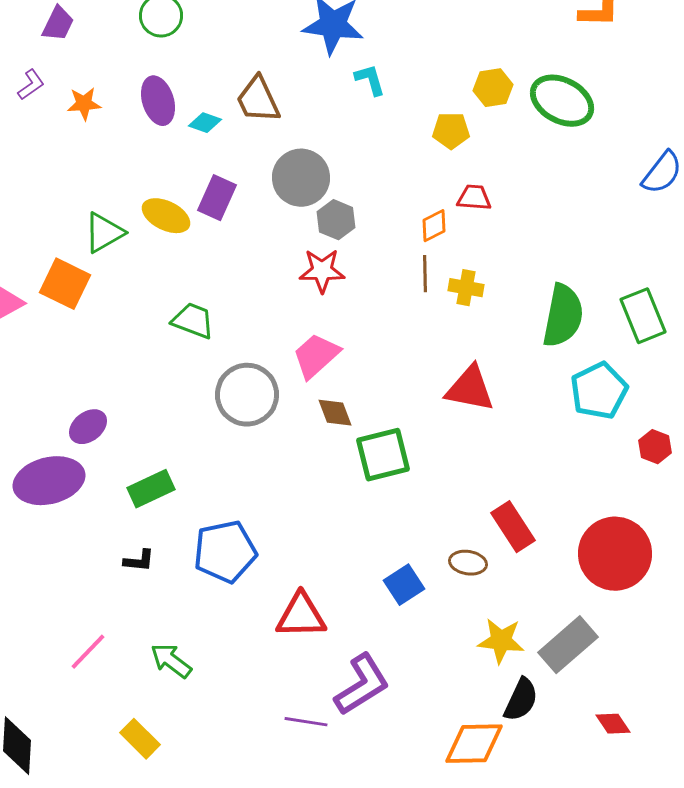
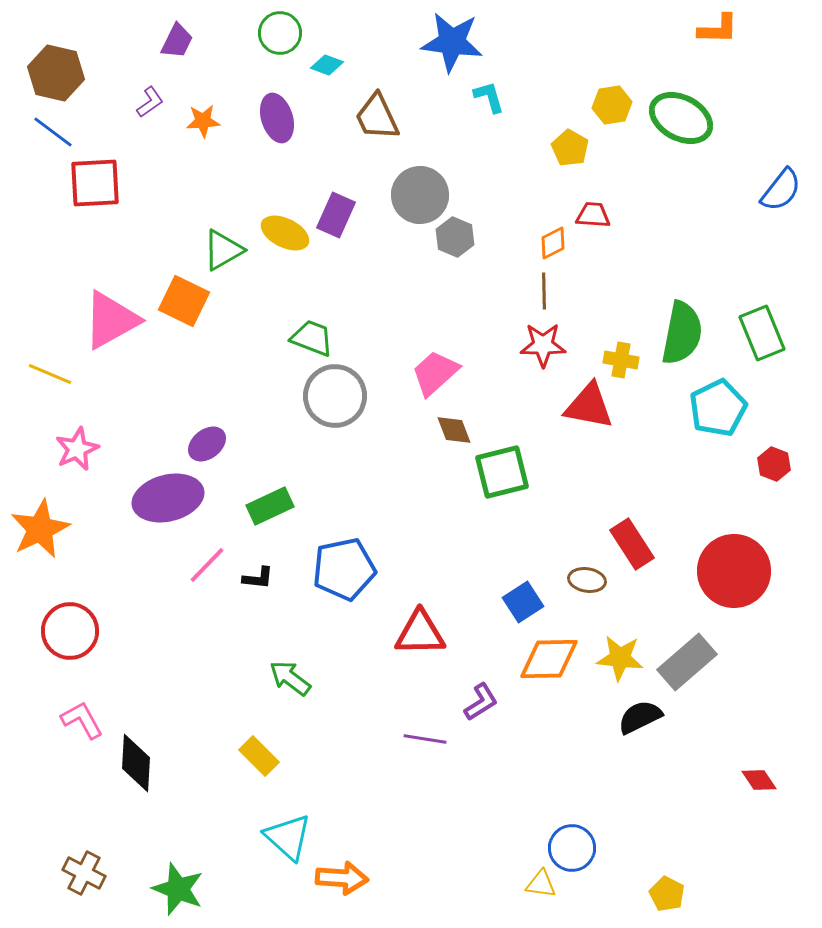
cyan diamond: (205, 123) -> (327, 65), moved
yellow pentagon: (451, 131) -> (570, 148), turned 30
red star: (322, 271) -> (543, 345), moved
yellow cross: (466, 288) -> (621, 360), moved
gray circle: (247, 395) -> (335, 396), moved
pink line: (88, 652) -> (207, 565), moved
purple L-shape: (362, 685) -> (481, 702), size x0.6
black semicircle: (521, 700) -> (640, 717), turned -141
red diamond: (613, 724) -> (759, 780), moved
orange diamond: (474, 744) -> (549, 659), moved

